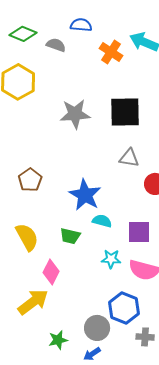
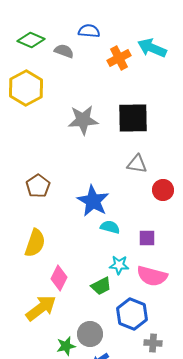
orange cross: (111, 52) -> (119, 58), turned 30
purple square: (139, 232) -> (147, 238), size x0.7
green trapezoid: (70, 236) -> (101, 286), moved, turned -40
yellow semicircle: (27, 237) -> (35, 243), turned 48
gray circle: (97, 328) -> (90, 334), moved

